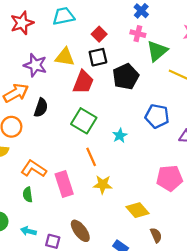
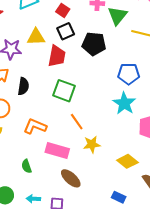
black pentagon: (126, 77) -> (94, 44), turned -30
cyan star: (120, 136) -> (124, 103), moved, size x1.6
orange L-shape: (34, 169) -> (35, 126), moved
pink rectangle: (64, 184) -> (57, 150), turned -45
brown ellipse: (80, 231) -> (71, 178), moved

